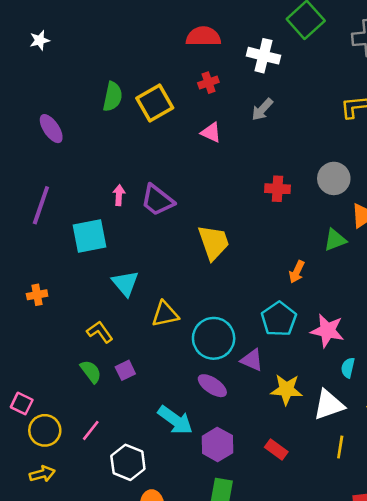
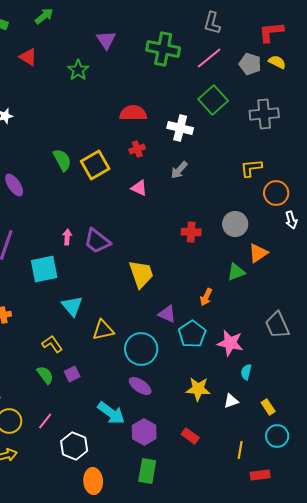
green semicircle: (113, 97) -> (62, 160), turned -40
purple triangle: (252, 360) -> (167, 314), moved
white triangle: (329, 405) -> (231, 401), size x0.6
yellow line: (340, 447) -> (240, 450), moved

